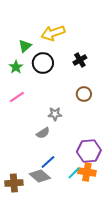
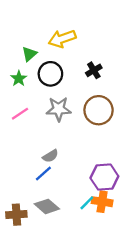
brown circle: (84, 94) -> (99, 110), size x1.6
gray star: (55, 114) -> (59, 109), moved, size x1.5
blue line: (48, 162) -> (43, 174), moved

